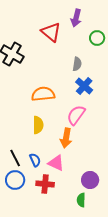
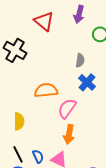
red triangle: (51, 32) -> (44, 21), moved
pink semicircle: (76, 115) -> (67, 108), moved
yellow semicircle: (38, 125) -> (19, 121), moved

